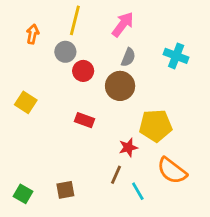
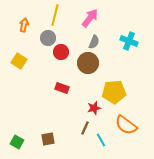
yellow square: (26, 102) -> (19, 61), moved

